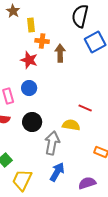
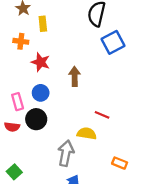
orange cross: (42, 41) -> (21, 41), moved
brown arrow: (60, 53) -> (75, 76), moved
black circle: (32, 122) -> (36, 119), moved

